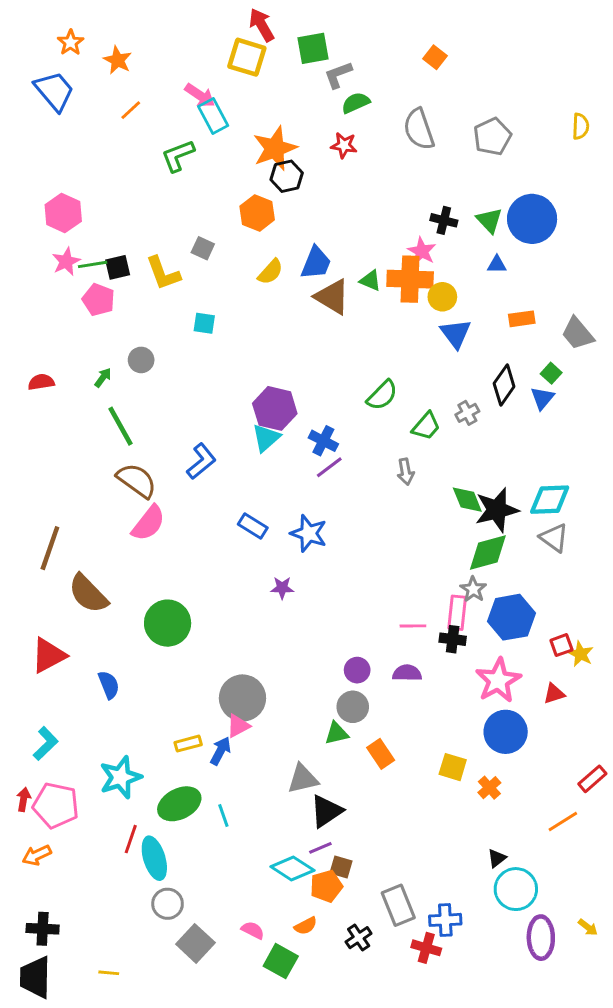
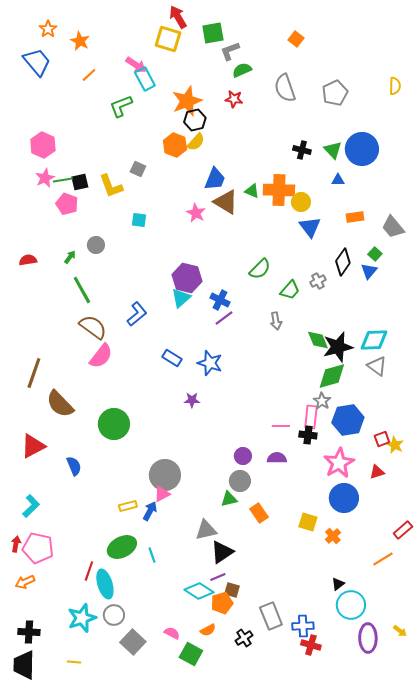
pink star: (422, 251) -> (196, 213), moved
yellow semicircle: (270, 272) -> (196, 142), moved
cyan star: (121, 777) -> (82, 618), moved
red cross: (426, 948) -> (311, 645), moved

